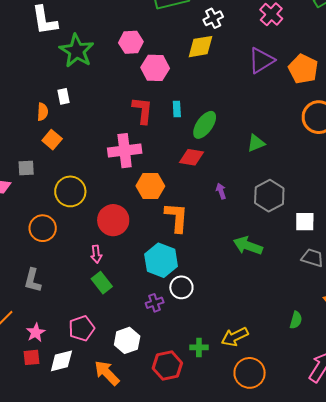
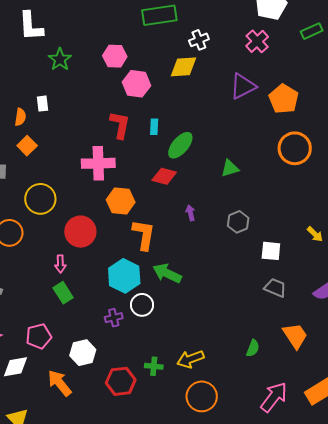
green star: (77, 51) -> (60, 59), size x0.7
gray hexagon: (269, 196) -> (238, 222), size x0.7
green arrow: (248, 246) -> (167, 273), moved

